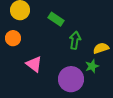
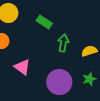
green star: (92, 66) -> (89, 79), moved

